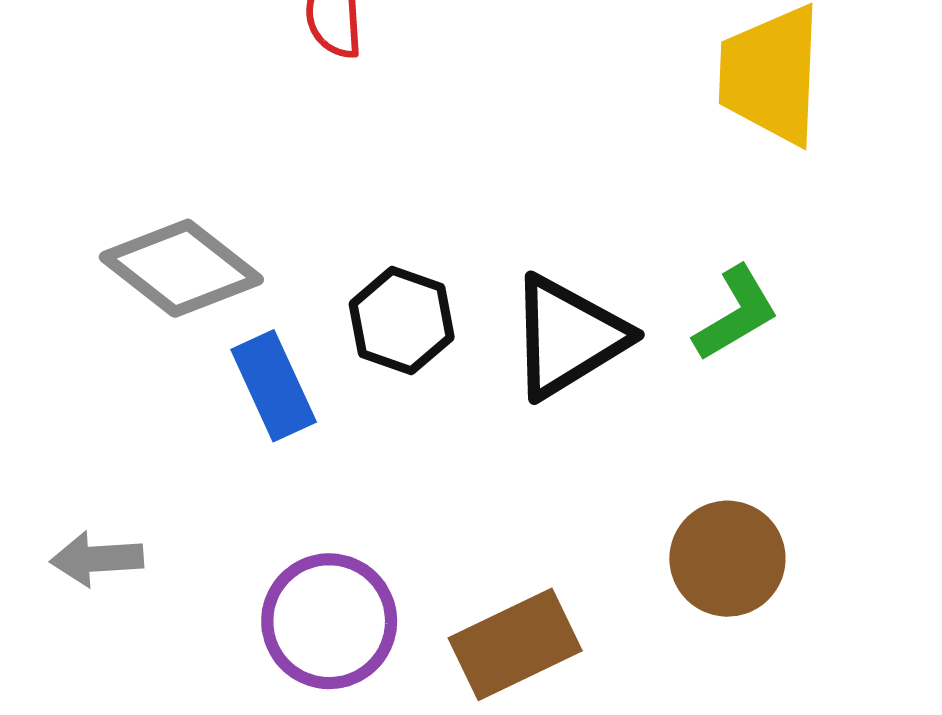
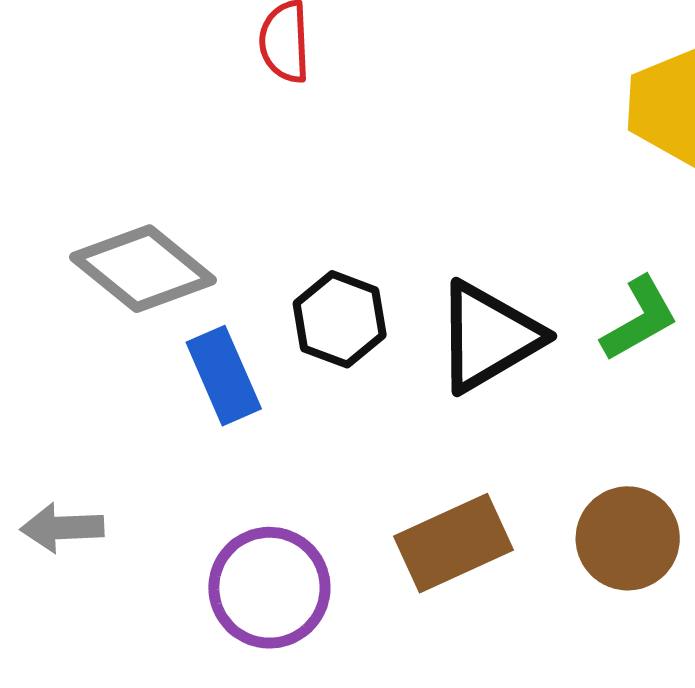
brown rectangle: (515, 644) -> (454, 543), moved

